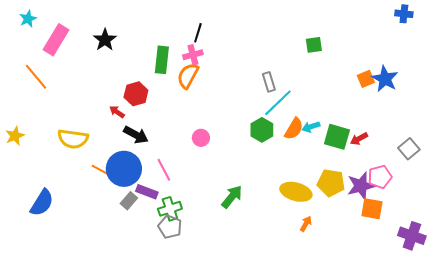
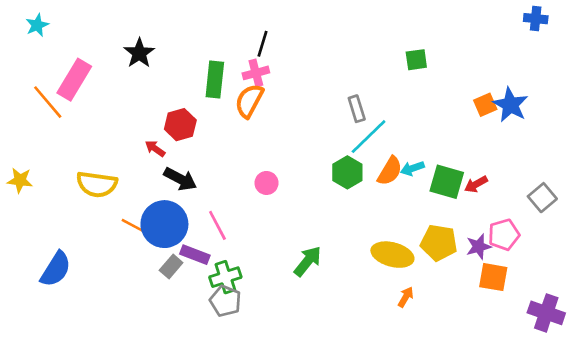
pink rectangle: (56, 40) -> (74, 80), moved
yellow star: (15, 136) -> (20, 180), turned 30
purple star: (361, 186) -> (479, 247), size x0.7

